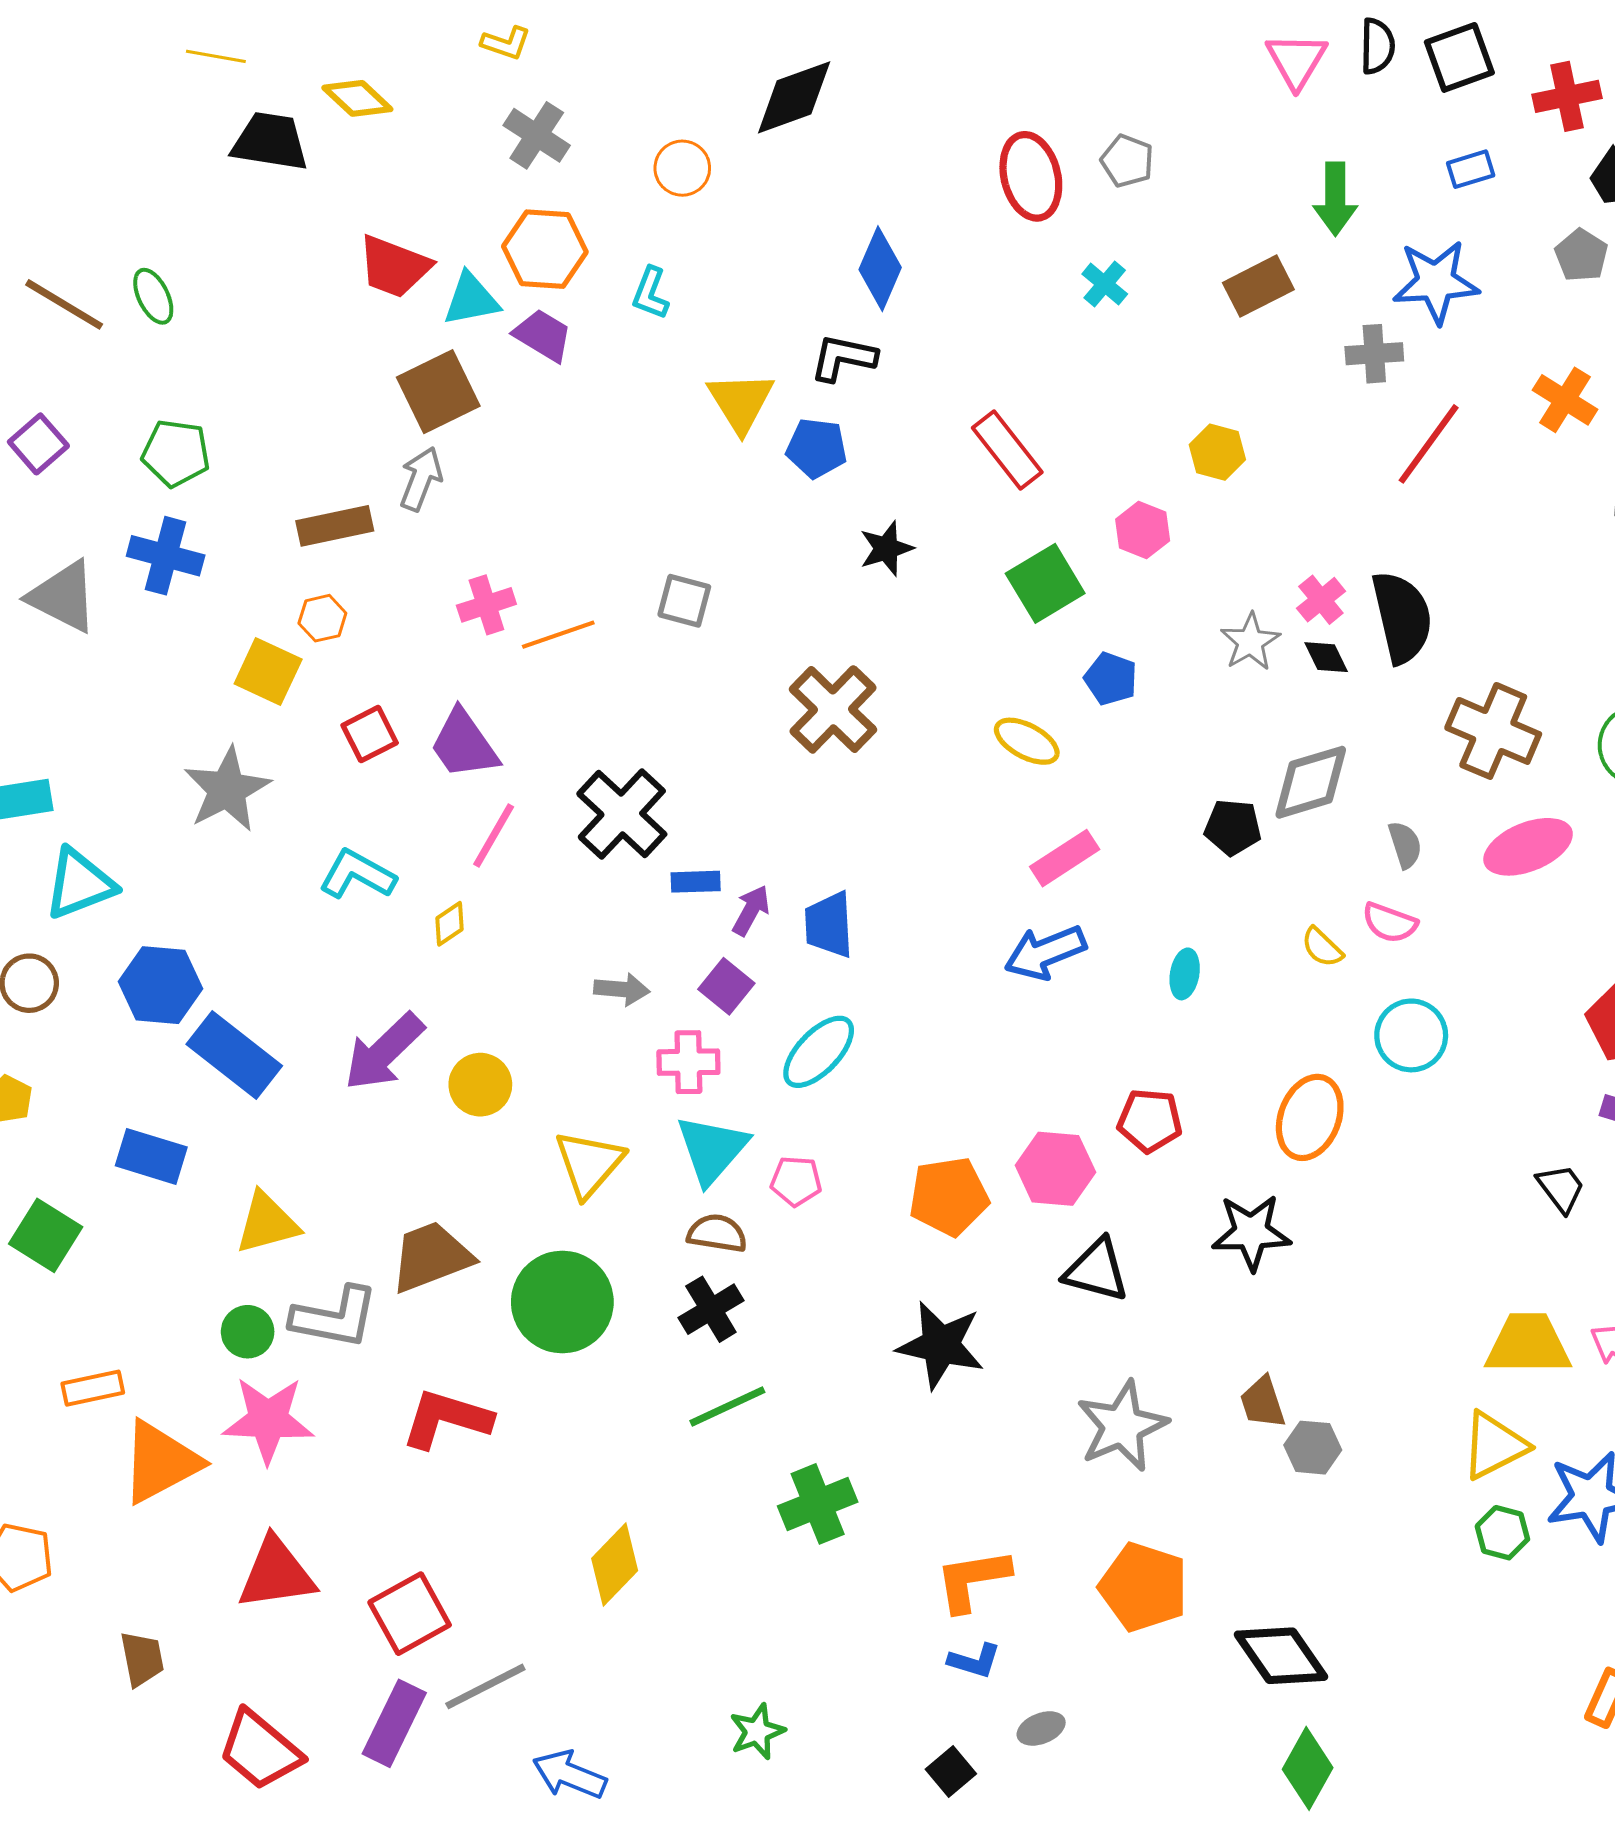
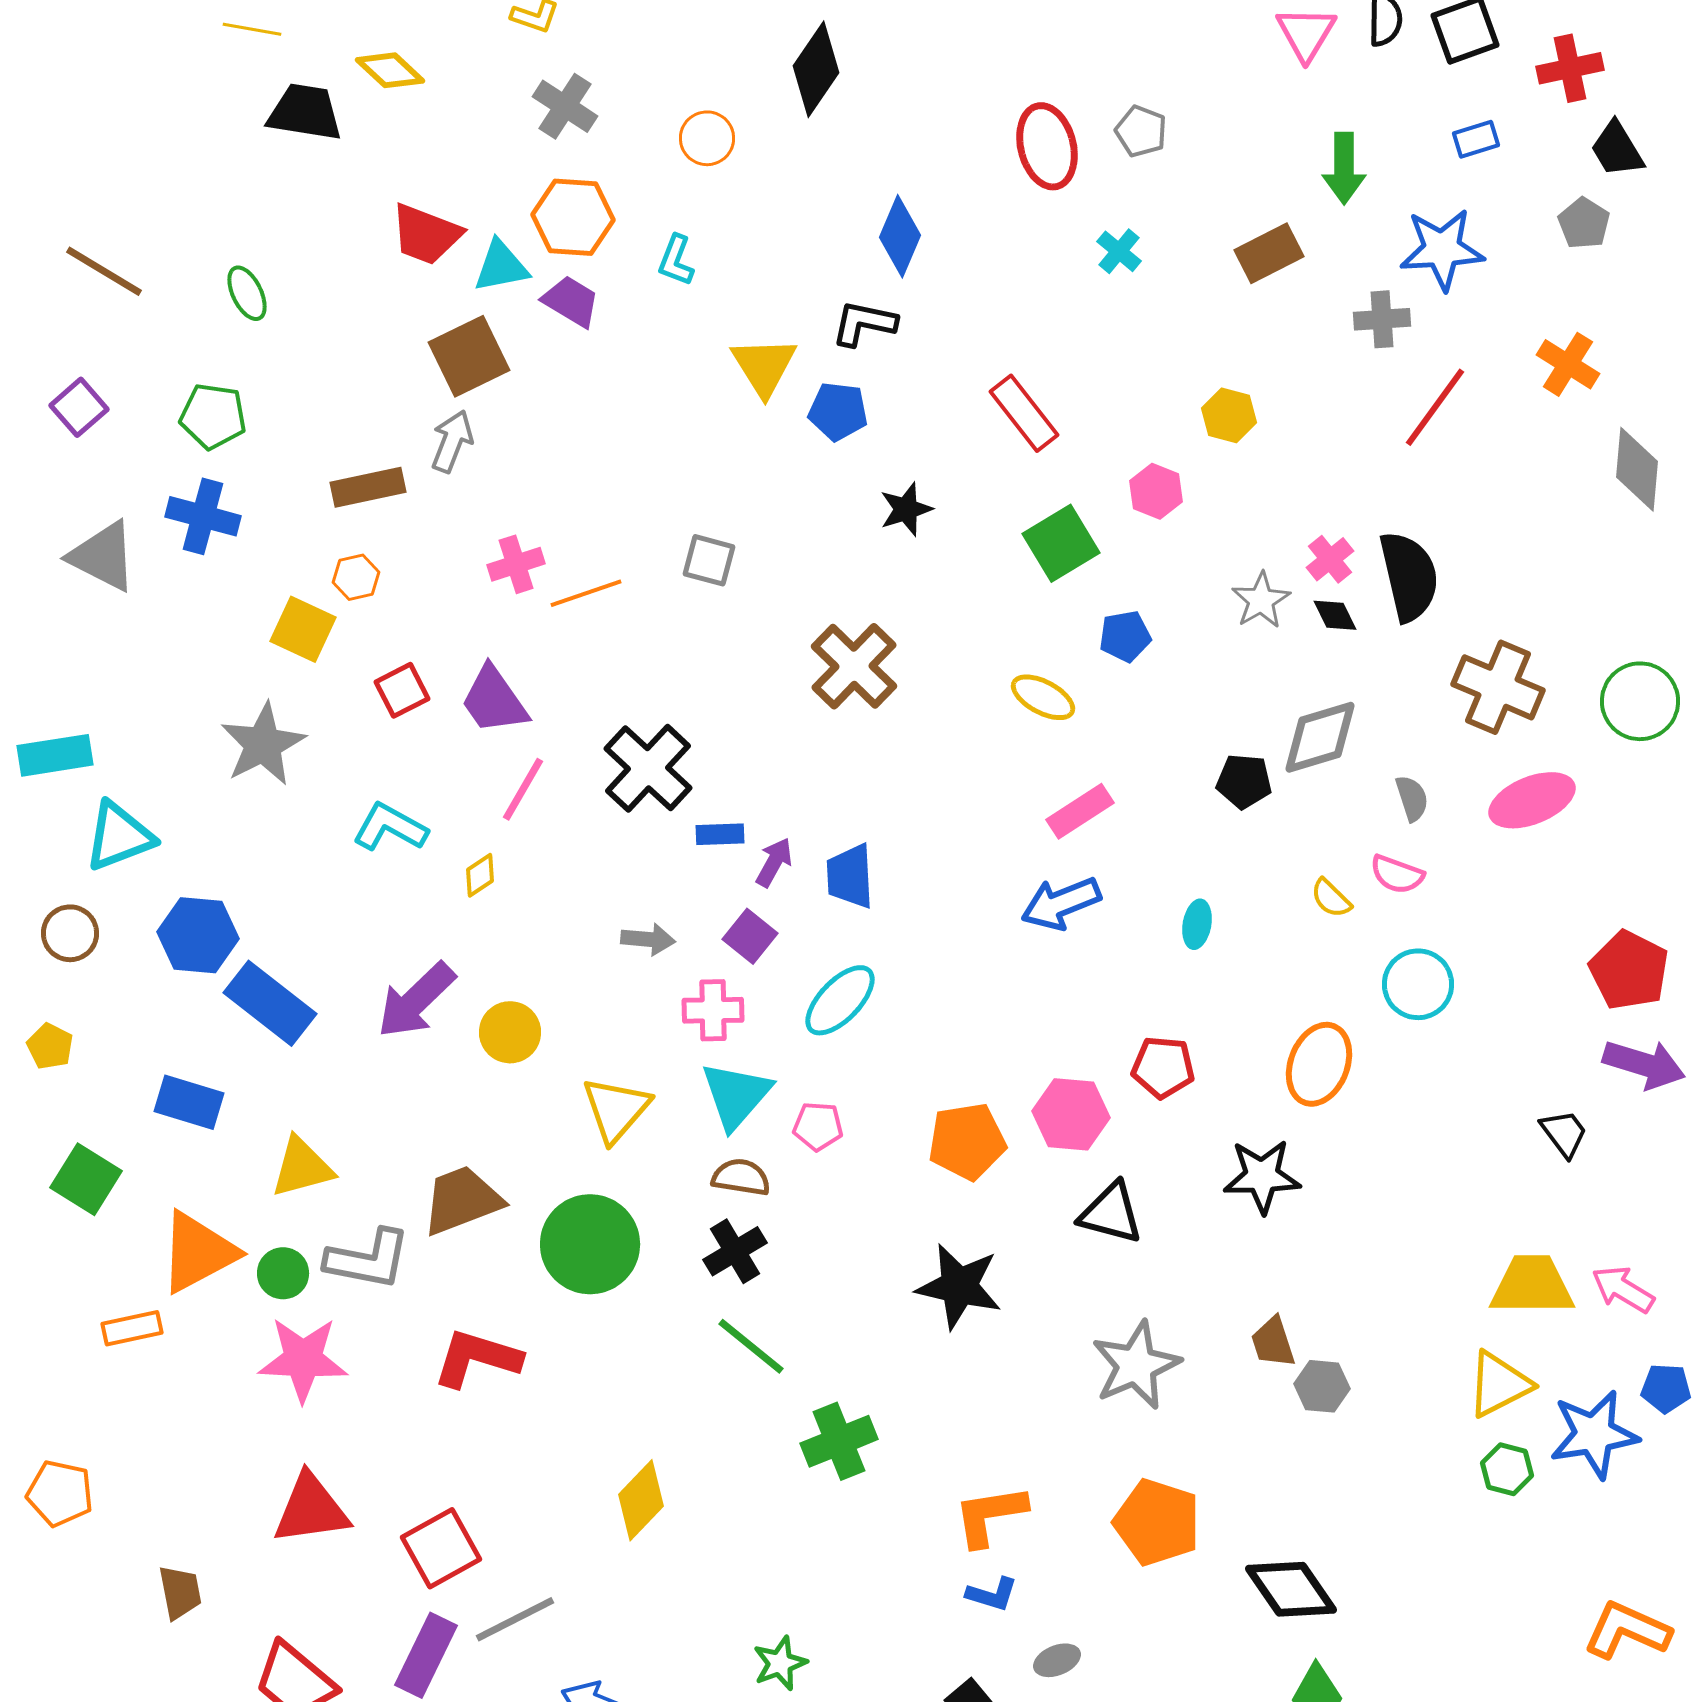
black diamond: (794, 97) -> (816, 69), turned -36
green ellipse: (153, 296) -> (247, 293), moved
blue pentagon: (1111, 679) -> (1125, 636), turned -30
green line: (727, 1407) -> (751, 1346), turned 64
orange triangle: (160, 1462) -> (198, 1252), moved

